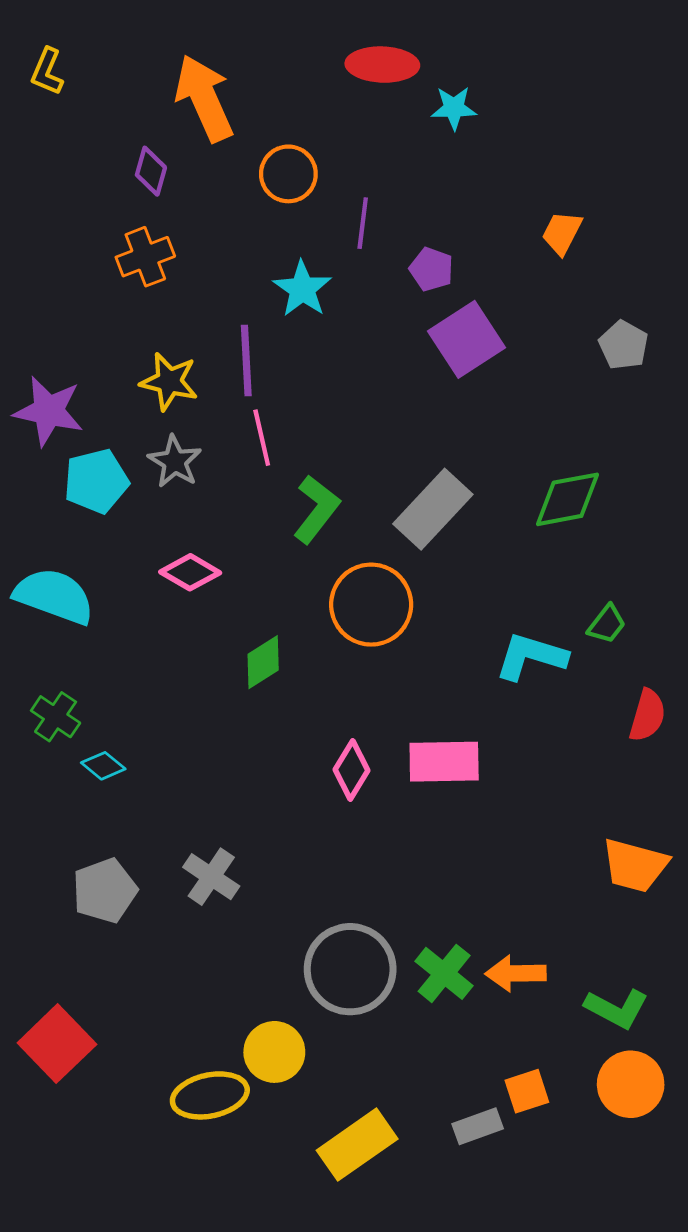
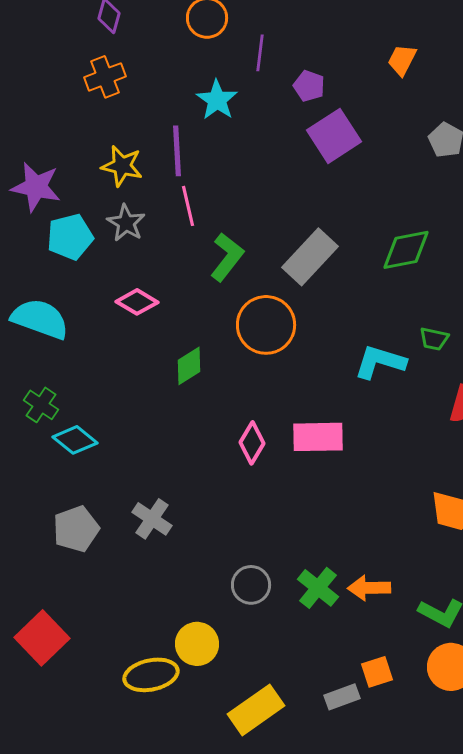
green trapezoid: (607, 624) -> (434, 339), turned 64
cyan diamond: (103, 766) -> (75, 440), size x1.4
gray circle: (350, 969) -> (251, 585), size x0.6

